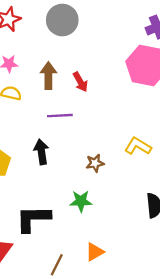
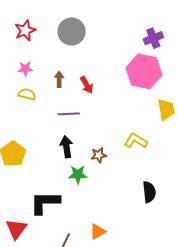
brown arrow: (48, 76) -> (59, 79), size x0.7
black arrow: (41, 152) -> (66, 147), moved
green star: (81, 201) -> (78, 175), moved

